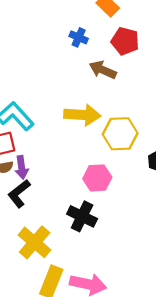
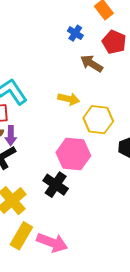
yellow arrow: (82, 115) -> (69, 99), size x0.7
pink hexagon: (97, 178) -> (73, 154), size x1.4

